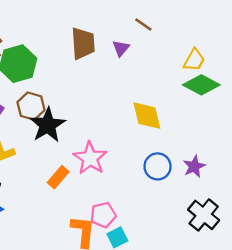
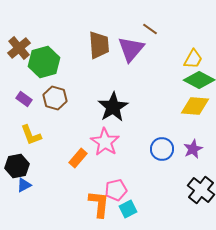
purple triangle: (121, 48) -> (131, 49), size x1.8
yellow diamond: (147, 116) -> (195, 106), moved, turned -72
black star: (48, 125) -> (113, 107), moved

